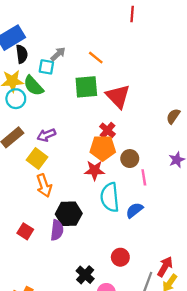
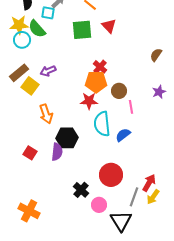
red triangle: (118, 96) -> (109, 26), moved, size x0.7
yellow square: (37, 159) -> (30, 86), moved
red circle: (120, 257) -> (111, 175), size x1.5

